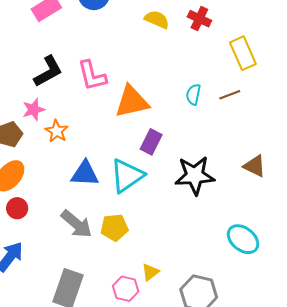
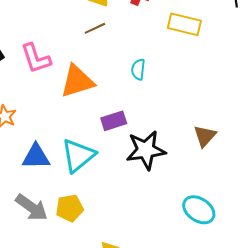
yellow rectangle: (243, 53) -> (184, 24), turned -48
brown line: (230, 95) -> (95, 28), moved
purple rectangle: (151, 142) -> (114, 121), moved, turned 50
brown triangle: (255, 166) -> (205, 136), turned 50

